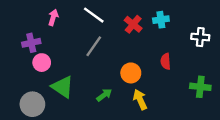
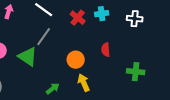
white cross: (200, 37) -> (135, 19), moved
green triangle: (63, 87) -> (28, 57), moved
green arrow: (104, 95) -> (53, 89), moved

